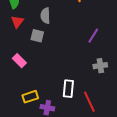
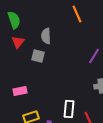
pink rectangle: (19, 61) -> (20, 91), moved, turned -56

